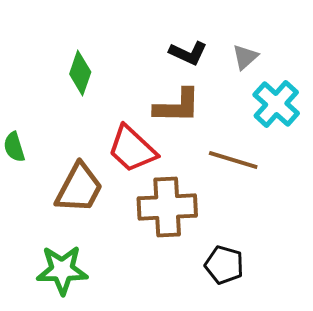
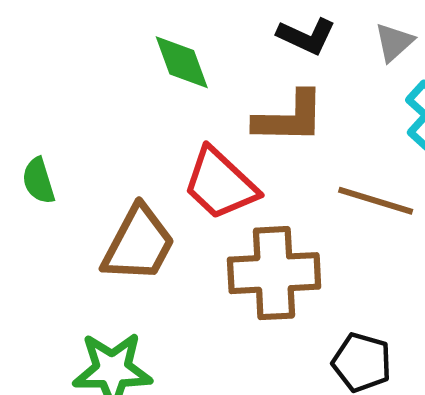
green diamond: (80, 73) -> (182, 62), moved, turned -39

